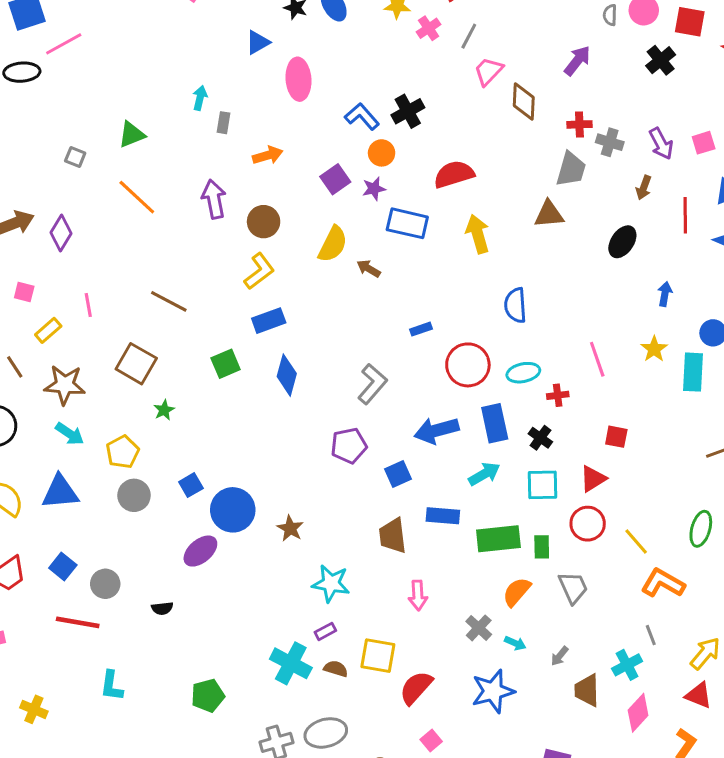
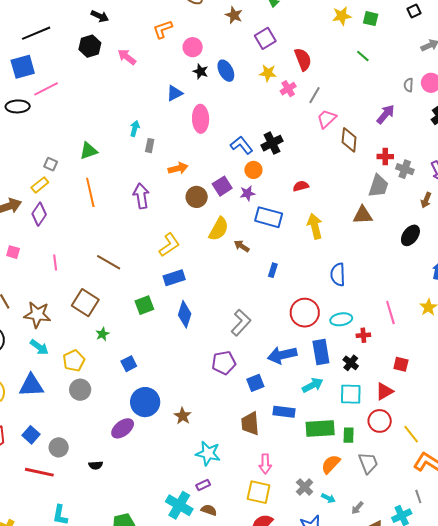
red semicircle: (454, 174) -> (301, 186), size x0.6
orange line: (137, 197) -> (90, 192), turned 32
brown circle: (264, 222) -> (197, 197), moved
blue rectangle: (421, 329) -> (273, 270), moved, turned -56
yellow rectangle: (48, 330) -> (40, 185), moved
blue square: (191, 485) -> (129, 364), moved
yellow square: (378, 656) -> (259, 492), moved

